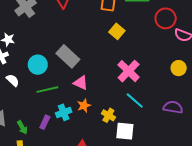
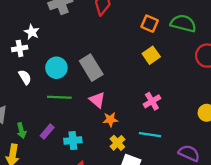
pink cross: (129, 71) -> (152, 101), size x0.7
cyan line: (135, 100) -> (150, 135), turned -48
orange star: (84, 106) -> (110, 120), moved
cyan cross: (64, 112) -> (73, 141), moved

